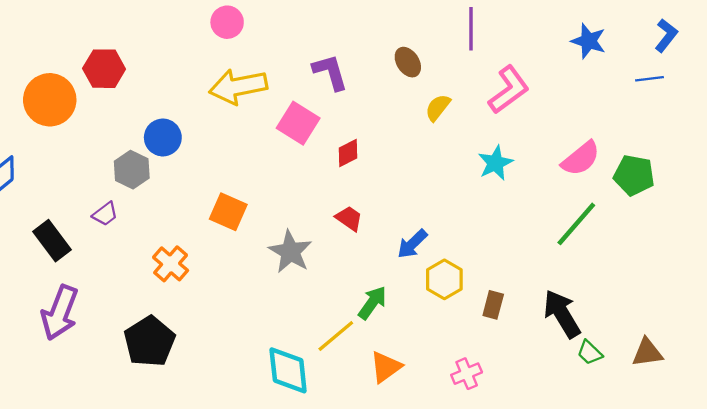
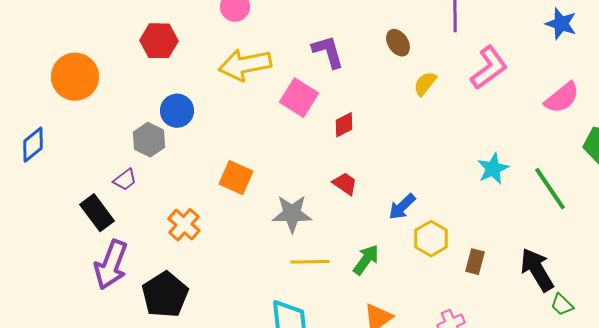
red hexagon: (104, 69) -> (159, 41), moved
pink semicircle: (581, 159) -> (562, 98), moved
cyan star: (495, 163) -> (493, 169), moved
green line: (576, 224) -> (550, 189), turned -75
black rectangle: (52, 241) -> (97, 213), moved
gray star: (290, 252) -> (292, 214), turned -30
purple arrow: (60, 313) -> (111, 265), moved
yellow line: (336, 336) -> (310, 262), moved, turned 39

